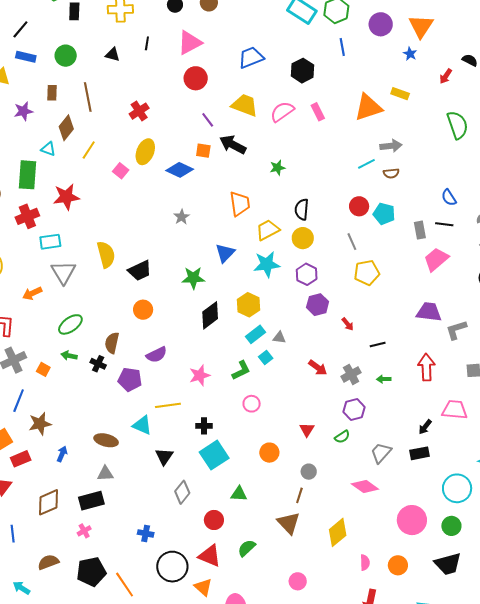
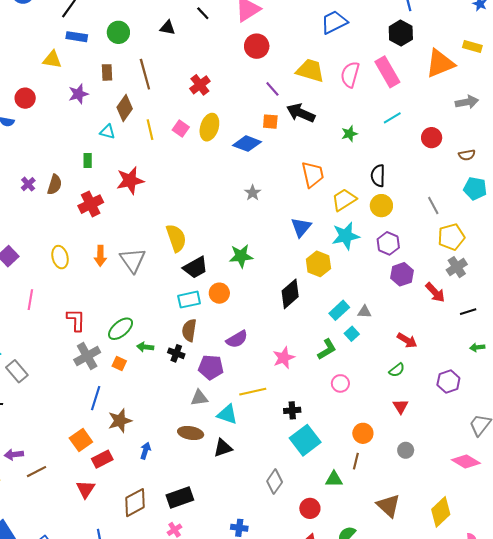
black line: (147, 43) -> (203, 13), turned -48
blue trapezoid: (251, 57) -> (334, 22), moved
black hexagon: (303, 71) -> (401, 33), moved
pink semicircle: (282, 112) -> (350, 74), turned -35
pink rectangle: (318, 112) -> (387, 72), size x1.6
yellow line: (89, 150) -> (150, 130), turned -42
cyan line: (366, 164) -> (392, 118), moved
pink square: (121, 171) -> (181, 128), moved
brown semicircle: (391, 173) -> (467, 155), moved
green rectangle: (28, 175) -> (88, 160), size x0.5
red circle: (359, 206) -> (432, 138), moved
cyan pentagon: (384, 214) -> (475, 189), moved
cyan rectangle: (50, 242) -> (189, 300), moved
black trapezoid: (140, 271) -> (195, 267), moved
green star: (193, 278) -> (241, 256), moved
orange arrow: (32, 293) -> (100, 256), moved, turned -60
yellow hexagon: (248, 305) -> (318, 264), moved
green ellipse: (70, 324) -> (121, 329), moved
red arrow: (348, 324) -> (435, 292), size x1.5
gray cross: (351, 374) -> (457, 267), moved
green semicircle: (342, 437) -> (397, 370), moved
black triangle: (164, 456) -> (223, 448), moved, turned 42
gray triangle: (105, 474) -> (199, 398), moved
brown line: (299, 495) -> (356, 461), moved

